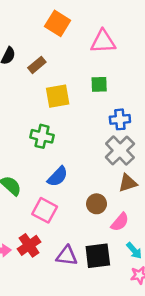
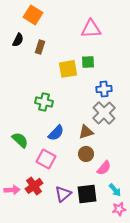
orange square: (58, 23) -> (33, 15), moved
brown rectangle: (37, 65) -> (40, 47), turned -32
yellow square: (58, 96) -> (68, 69), moved
brown triangle: (128, 183) -> (86, 132), moved
purple triangle: (67, 256) -> (63, 194), turned -48

